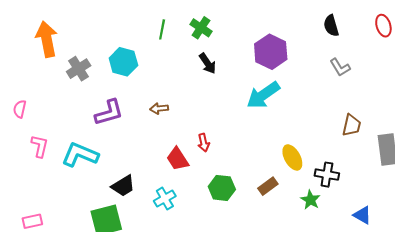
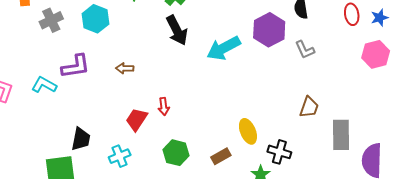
purple hexagon: (271, 52) -> (269, 30), moved
black arrow: (208, 63) -> (177, 30), size x1.4
cyan arrow: (263, 95) -> (224, 48), moved
cyan L-shape: (80, 155) -> (44, 85), moved, size x0.7
red trapezoid: (178, 159) -> (137, 119), turned 60
black trapezoid: (123, 186) -> (81, 139), turned -55

